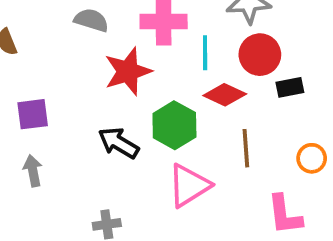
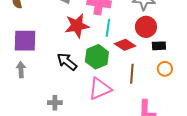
cyan line: (205, 53) -> (108, 28), moved
purple square: (33, 114) -> (25, 41), size x1.4
orange circle: (312, 158) -> (165, 69), moved

